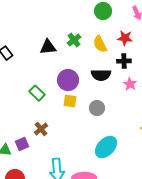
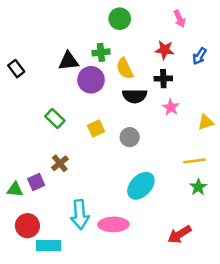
green circle: (103, 11) -> (120, 19), moved
green cross: (74, 40) -> (101, 52), turned 32
yellow semicircle: (100, 44) -> (125, 69), moved
purple circle: (68, 80) -> (91, 80), moved
yellow square: (70, 101) -> (96, 128), turned -32

